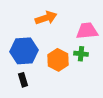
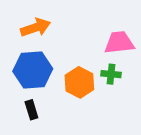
orange arrow: (46, 18) -> (36, 27), moved

